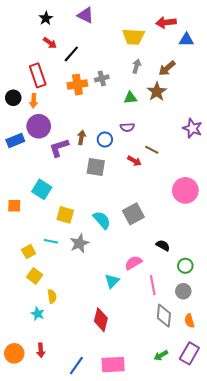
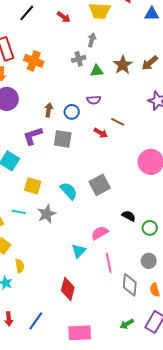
red arrow: (50, 43) -> (64, 17), moved
black line: (71, 54) -> (27, 13), moved
gray arrow: (136, 66) -> (92, 40), moved
brown arrow: (167, 68) -> (150, 63), moved
gray cross: (102, 78) -> (79, 59), moved
orange cross: (77, 85) -> (34, 61), moved, turned 30
purple L-shape: (59, 148) -> (33, 136), moved
green circle: (185, 266) -> (150, 228), moved
pink line: (153, 285) -> (109, 263), moved
blue line: (76, 366) -> (36, 321), moved

